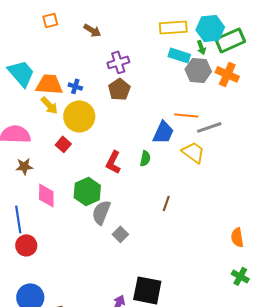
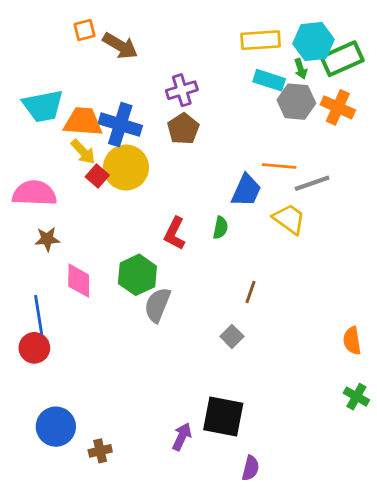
brown arrow: (92, 30) -> (120, 46), moved, size x1.4
cyan trapezoid: (21, 73) -> (43, 106), turned 120
blue cross: (75, 86) -> (120, 125), size x2.0
red square: (63, 144) -> (97, 176), moved
gray square: (120, 234) -> (232, 336), moved
red circle: (26, 245) -> (34, 348), moved

